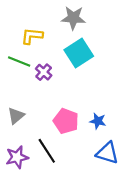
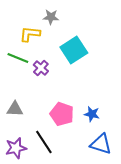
gray star: (73, 18) -> (51, 17), moved, size x0.7
gray triangle: (16, 116) -> (15, 109), turned 42

